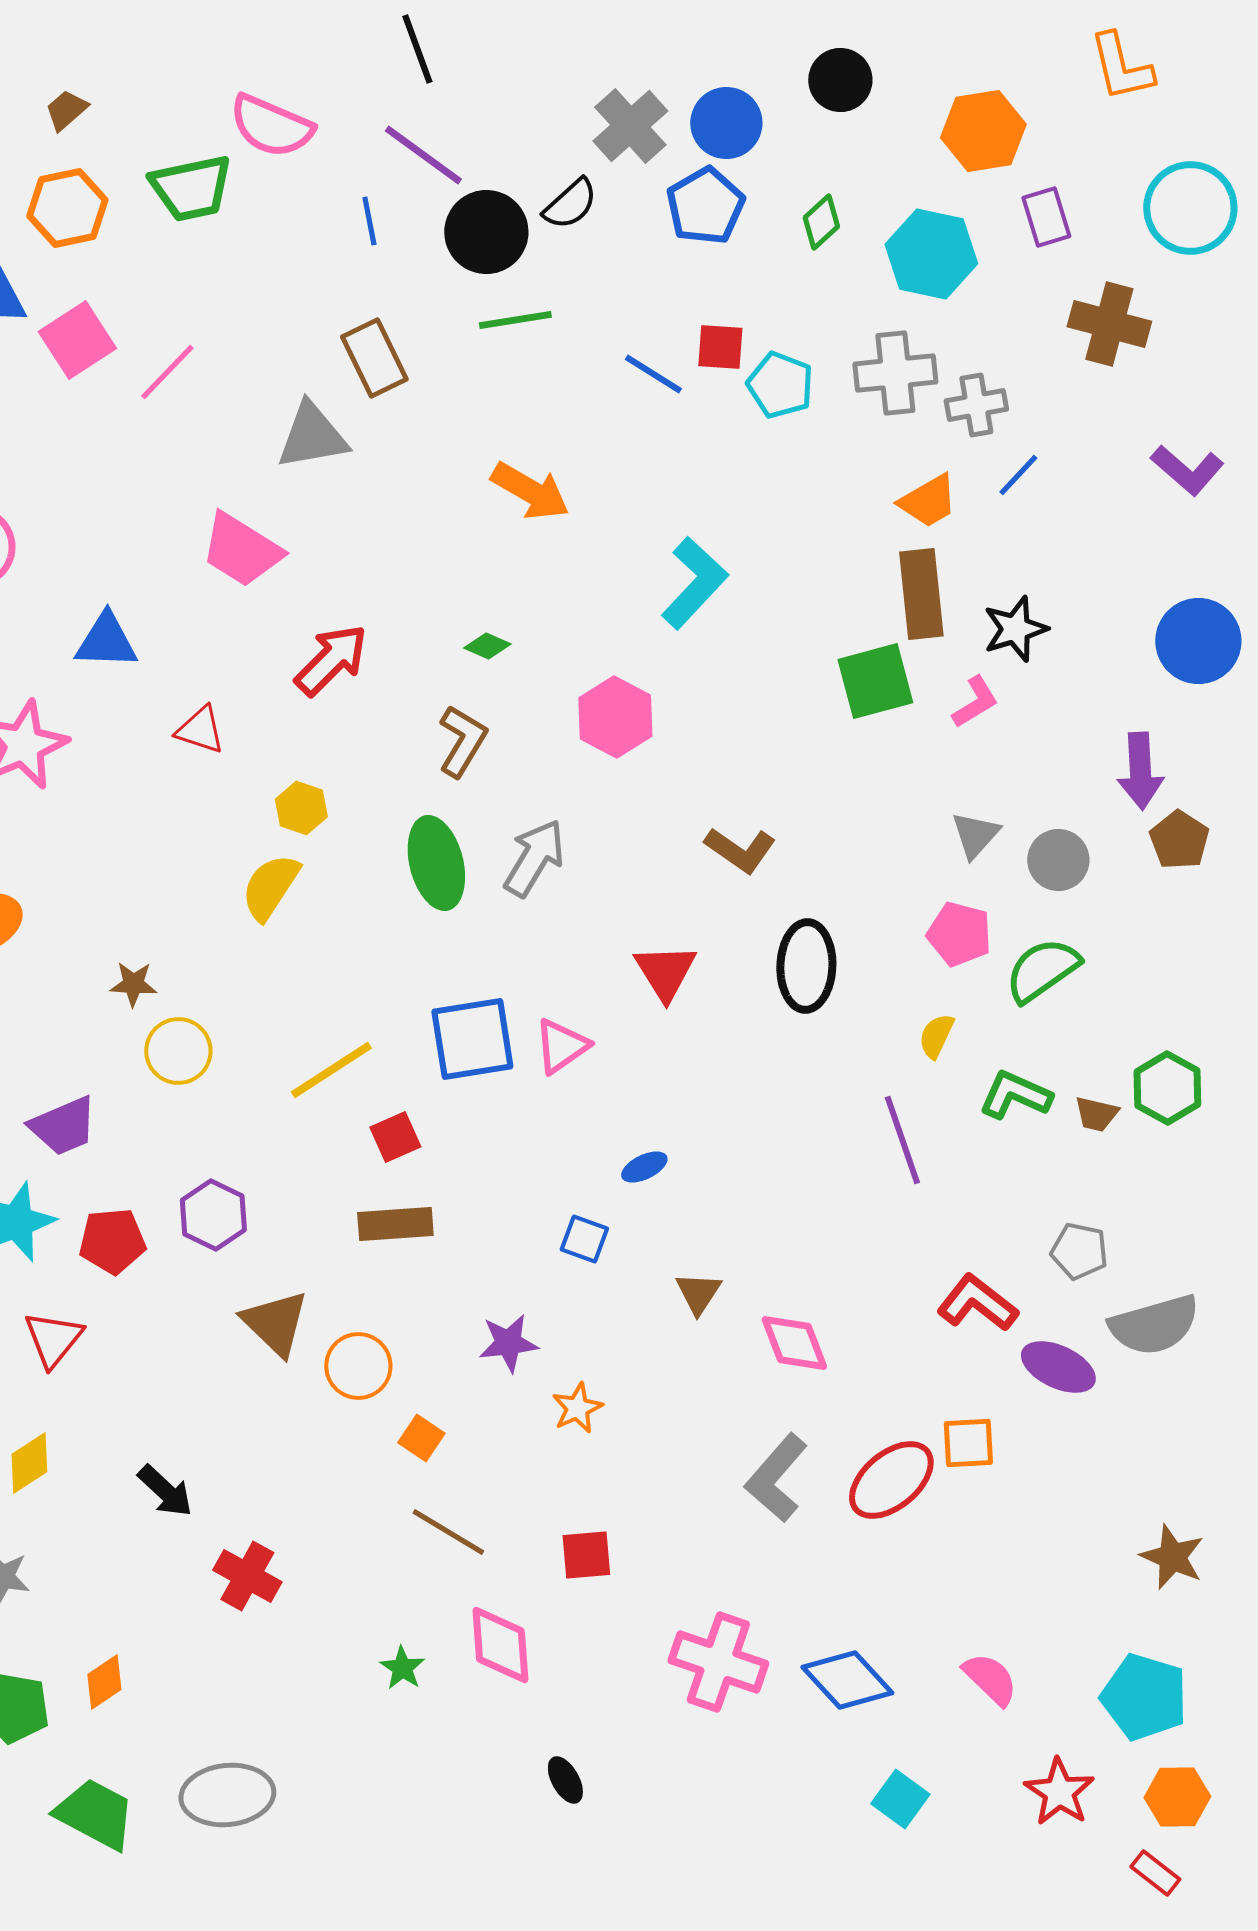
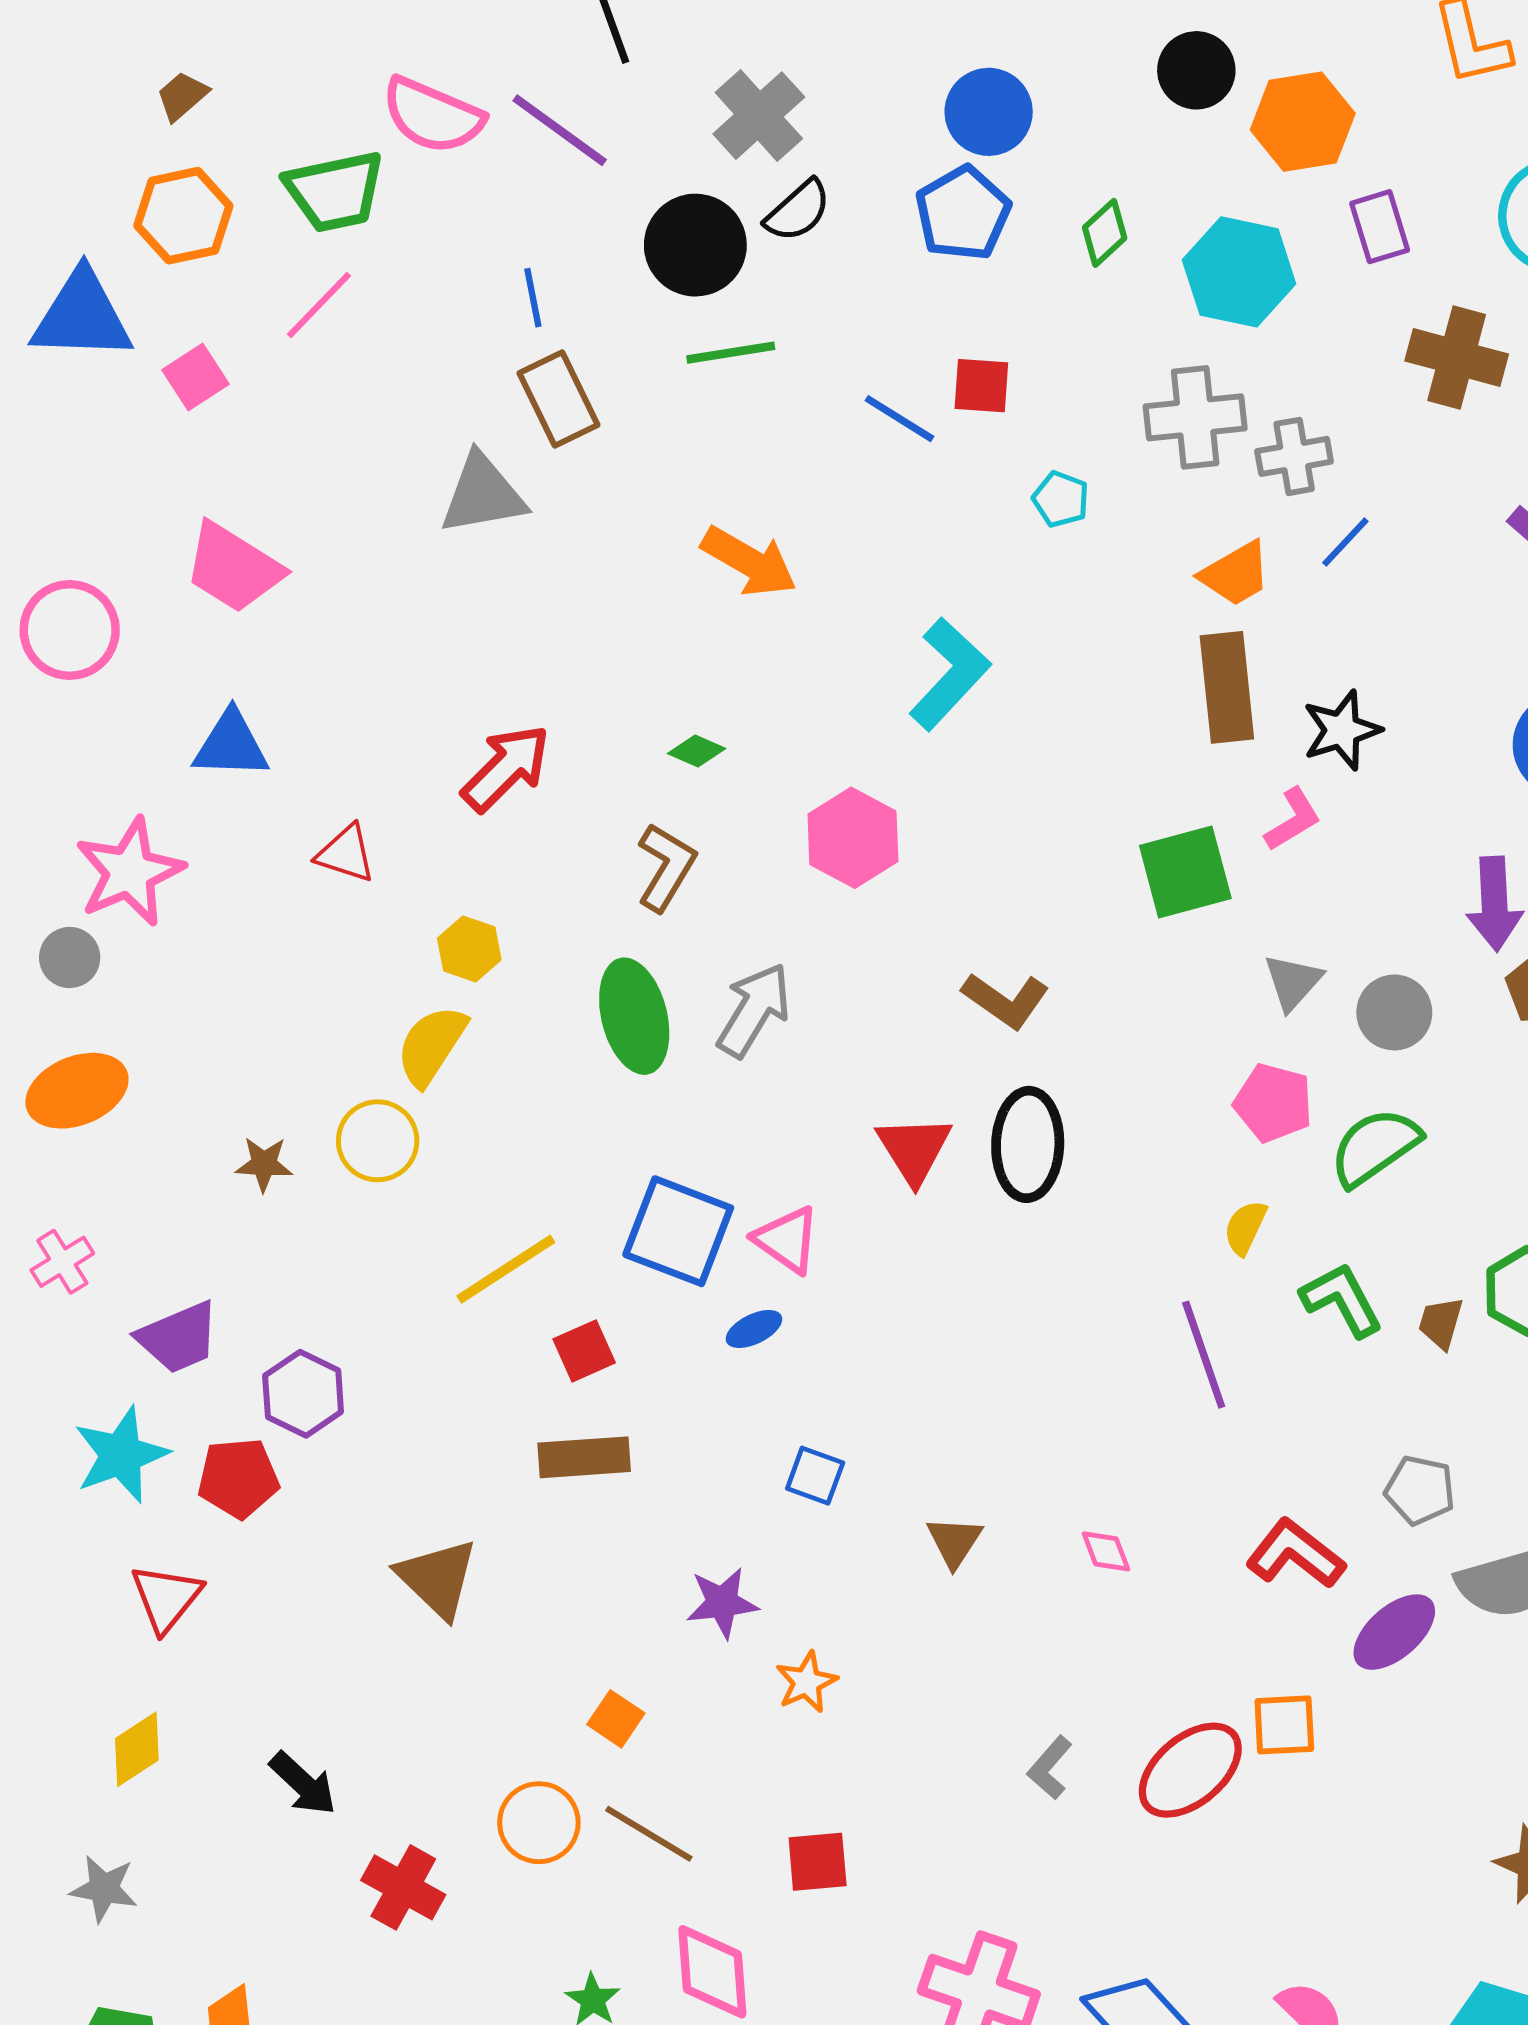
black circle: (840, 80) -> (1196, 70), moved
gray cross: (630, 126) -> (759, 116), moved
purple line: (423, 155) -> (560, 130), moved
blue line: (369, 221) -> (533, 298), moved
pink square: (77, 340) -> (196, 377), size x0.7
pink line: (167, 372) -> (319, 305), moved
cyan pentagon: (780, 385) -> (1061, 499), moved, size x0.7
pink trapezoid: (241, 550) -> (233, 568), moved
green square: (875, 681) -> (1185, 872), moved
black ellipse: (806, 966) -> (1028, 1144), moved
blue square: (472, 1039) -> (678, 1231), turned 30
pink triangle: (561, 1046) -> (787, 1240), turned -50
yellow circle: (178, 1051) -> (378, 1141), moved
green L-shape: (1015, 1095) -> (1342, 1300), turned 38
brown trapezoid: (1096, 1114) -> (1441, 1323), turned 93
blue ellipse: (644, 1167) -> (754, 1329), moved
purple hexagon: (213, 1215) -> (303, 1394), moved
pink diamond: (794, 1343) -> (1106, 1551), moved, size x0.6
orange circle: (358, 1366) -> (539, 1823), moved
purple ellipse: (1058, 1367) -> (1394, 1632), turned -66
gray L-shape: (776, 1478) -> (1050, 1768), size x0.6

